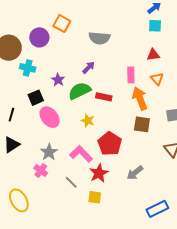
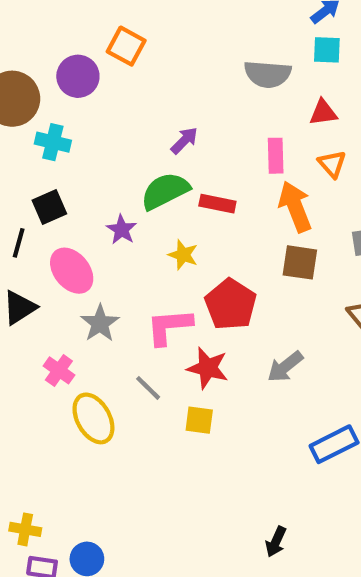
gray semicircle: (99, 38) -> (268, 74), moved
purple star: (58, 80) -> (122, 230), moved
black square: (36, 98) -> (49, 207), moved
pink ellipse: (50, 117) -> (72, 271), moved
pink L-shape: (81, 154) -> (169, 327), turned -50
pink cross: (41, 171) -> (59, 370), moved
red star: (99, 173) -> (208, 368), turned -30
yellow ellipse: (19, 200) -> (93, 418), moved

